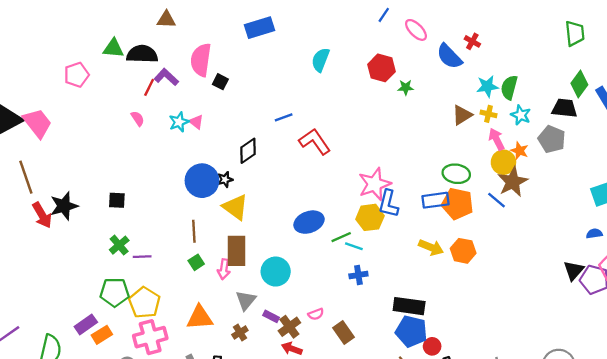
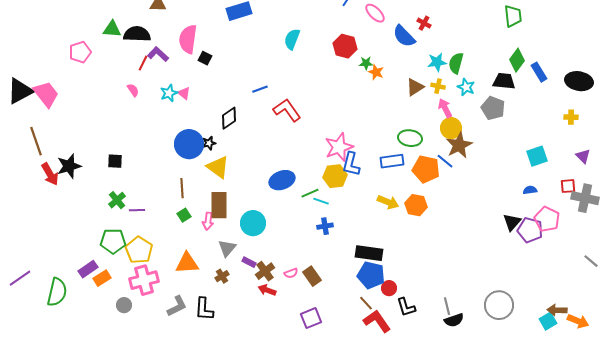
orange star: (520, 151) -> (376, 72), moved
orange pentagon: (457, 204) -> (426, 169), moved
pink semicircle: (316, 314) -> (291, 273), moved

